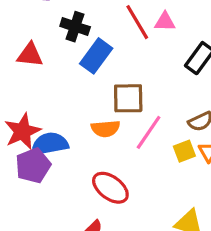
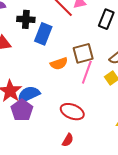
brown square: (128, 98) -> (83, 53), moved
orange semicircle: (105, 129) -> (59, 64), moved

